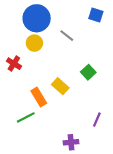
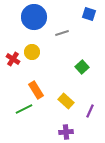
gray line: (67, 36) -> (62, 33), turned -56
yellow circle: (34, 43) -> (32, 52), moved
yellow rectangle: (60, 86) -> (66, 101), moved

